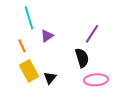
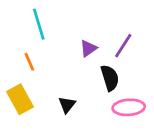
purple triangle: (47, 36) -> (88, 48), moved
yellow rectangle: (29, 71) -> (20, 99), moved

